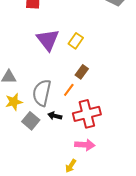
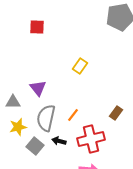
purple triangle: (48, 40) -> (38, 88), moved, size x0.7
brown rectangle: (82, 72) -> (116, 113), moved

